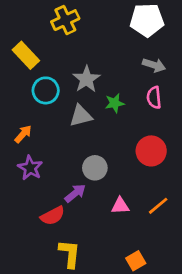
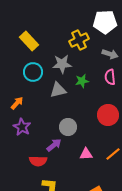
yellow cross: (65, 20) -> (79, 40), moved
yellow rectangle: (26, 55) -> (29, 41), moved
gray star: (86, 79) -> (62, 64), turned 30
red semicircle: (53, 216) -> (38, 161), turned 30

